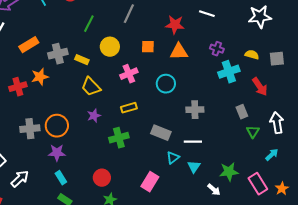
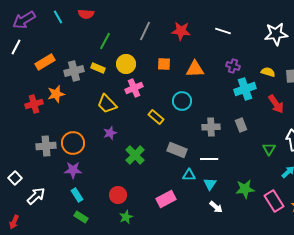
red star: (175, 25) -> (181, 31), moved
yellow rectangle: (82, 60) -> (98, 68), moved
pink cross: (129, 74) -> (134, 88), moved
yellow rectangle: (129, 108) -> (156, 117), moved, turned 56
gray rectangle: (242, 112) -> (241, 125), moved
green cross: (119, 138) -> (135, 155), turned -30
cyan triangle: (173, 158) -> (189, 175), turned 40
pink rectangle: (150, 182) -> (166, 199), turned 30
white arrow: (214, 190) -> (216, 207), moved

